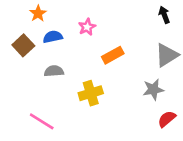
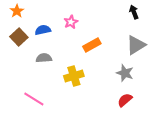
orange star: (38, 13) -> (17, 11), moved
gray star: (153, 90) -> (125, 73), turned 30
red semicircle: (167, 119) -> (125, 100), moved

